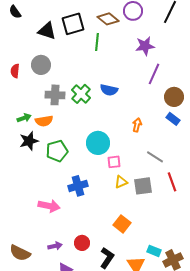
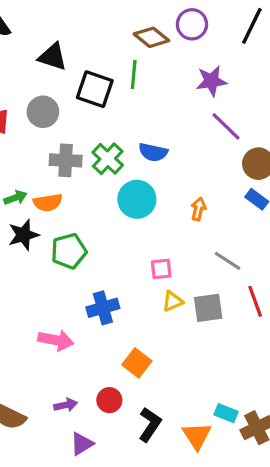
black square: (73, 24) -> (95, 89), moved, turned 35
purple line: (154, 74) -> (226, 126), turned -70
cyan circle: (98, 143) -> (137, 199), moved
orange square: (122, 224) -> (137, 363), moved

